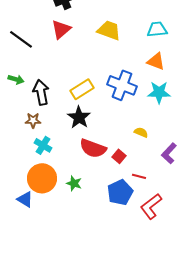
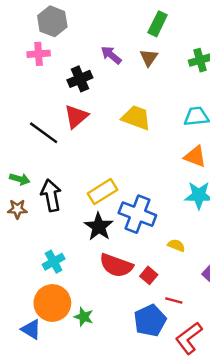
black line: (21, 39) -> (44, 133), moved
blue cross: (122, 85) -> (137, 214), moved
brown star: (33, 120) -> (17, 209), moved
cyan cross: (43, 145) -> (54, 262), turned 30
green star: (74, 183) -> (84, 317), moved

